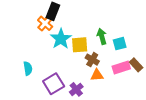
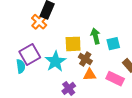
cyan star: (61, 39) -> (55, 61), moved
pink rectangle: (121, 68) -> (115, 79), moved, turned 42
purple square: (54, 84) -> (30, 55), moved

